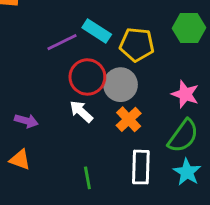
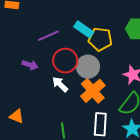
cyan rectangle: (97, 31) -> (84, 29), moved
orange cross: (129, 119) -> (93, 91), size x1.4
purple arrow: (26, 121) -> (30, 65), moved

